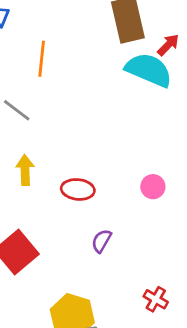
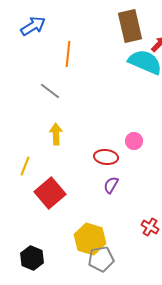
pink circle: (153, 187) -> (134, 141), moved
red ellipse: (78, 189) -> (106, 157), moved

